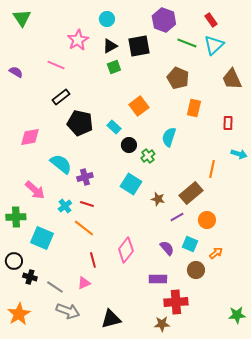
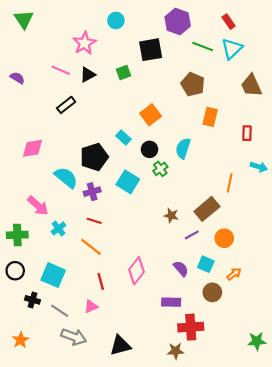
black triangle: (110, 46) -> (88, 75), moved
black pentagon: (80, 123) -> (94, 157), moved, turned -30
black circle: (129, 145) -> (149, 149), moved
cyan square: (131, 184) -> (128, 182), moved
cyan cross: (65, 206) -> (59, 228), moved
cyan square: (42, 238) -> (53, 275), moved
black circle: (14, 261) -> (15, 271), moved
orange star: (19, 314) -> (21, 340), size x0.7

